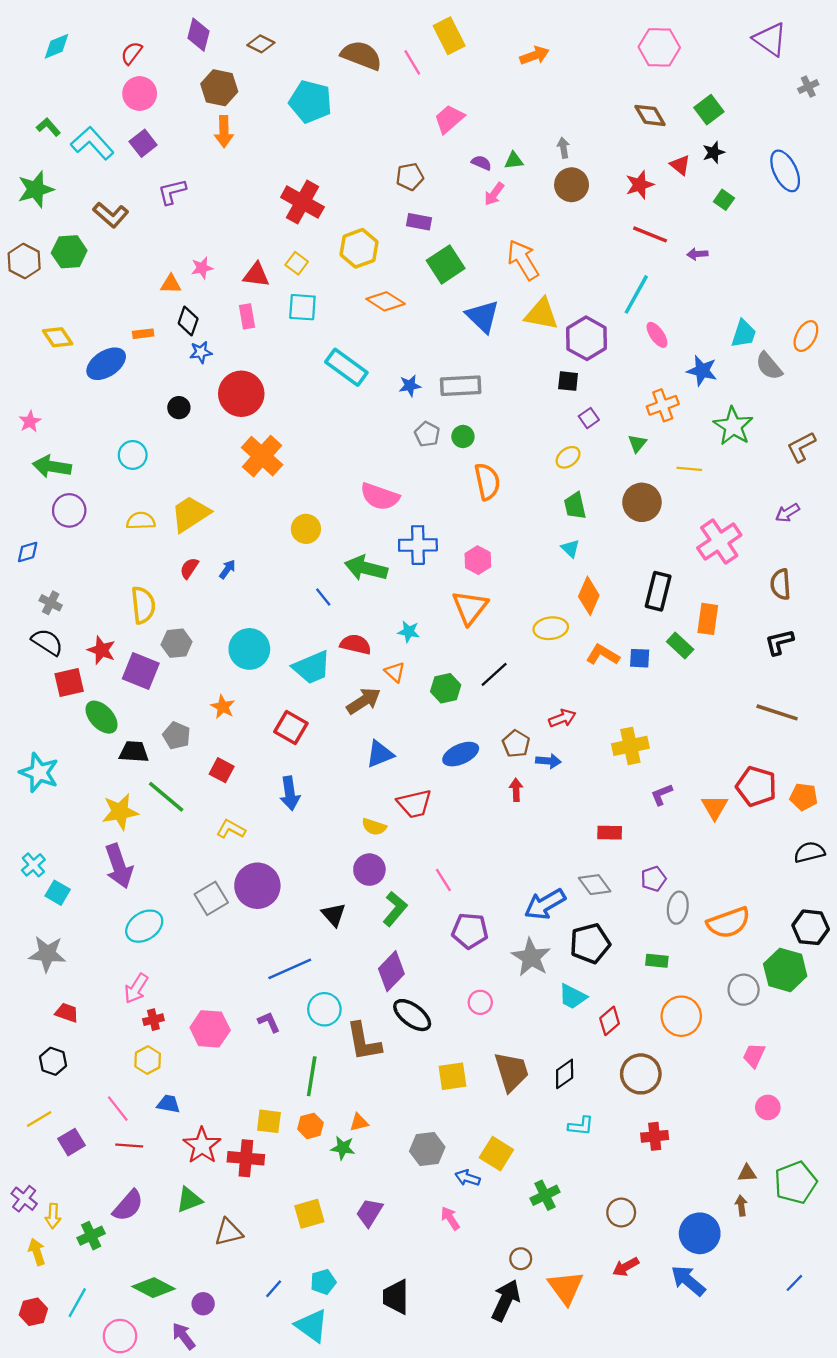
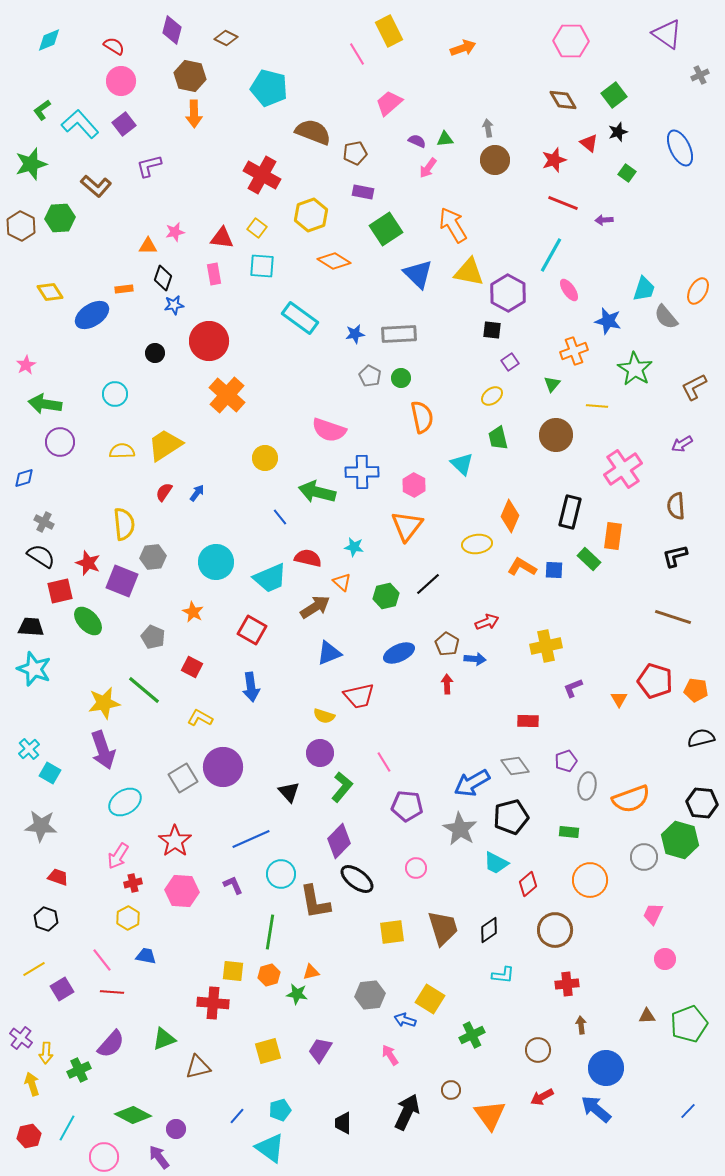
red semicircle: (132, 53) -> (114, 46), turned 85
brown semicircle: (361, 55) -> (313, 132), moved
green L-shape: (48, 127) -> (42, 110), turned -85
cyan triangle: (570, 549) -> (462, 464), moved, size x1.4
black trapezoid: (134, 752) -> (31, 627), moved
orange triangle: (715, 807) -> (619, 699), size x0.7
red star: (202, 1146) -> (175, 841), moved
brown arrow: (741, 1206) -> (581, 1025), moved
black trapezoid: (396, 1297) -> (343, 1123), size x0.7
black arrow: (506, 1300) -> (407, 1112), moved

